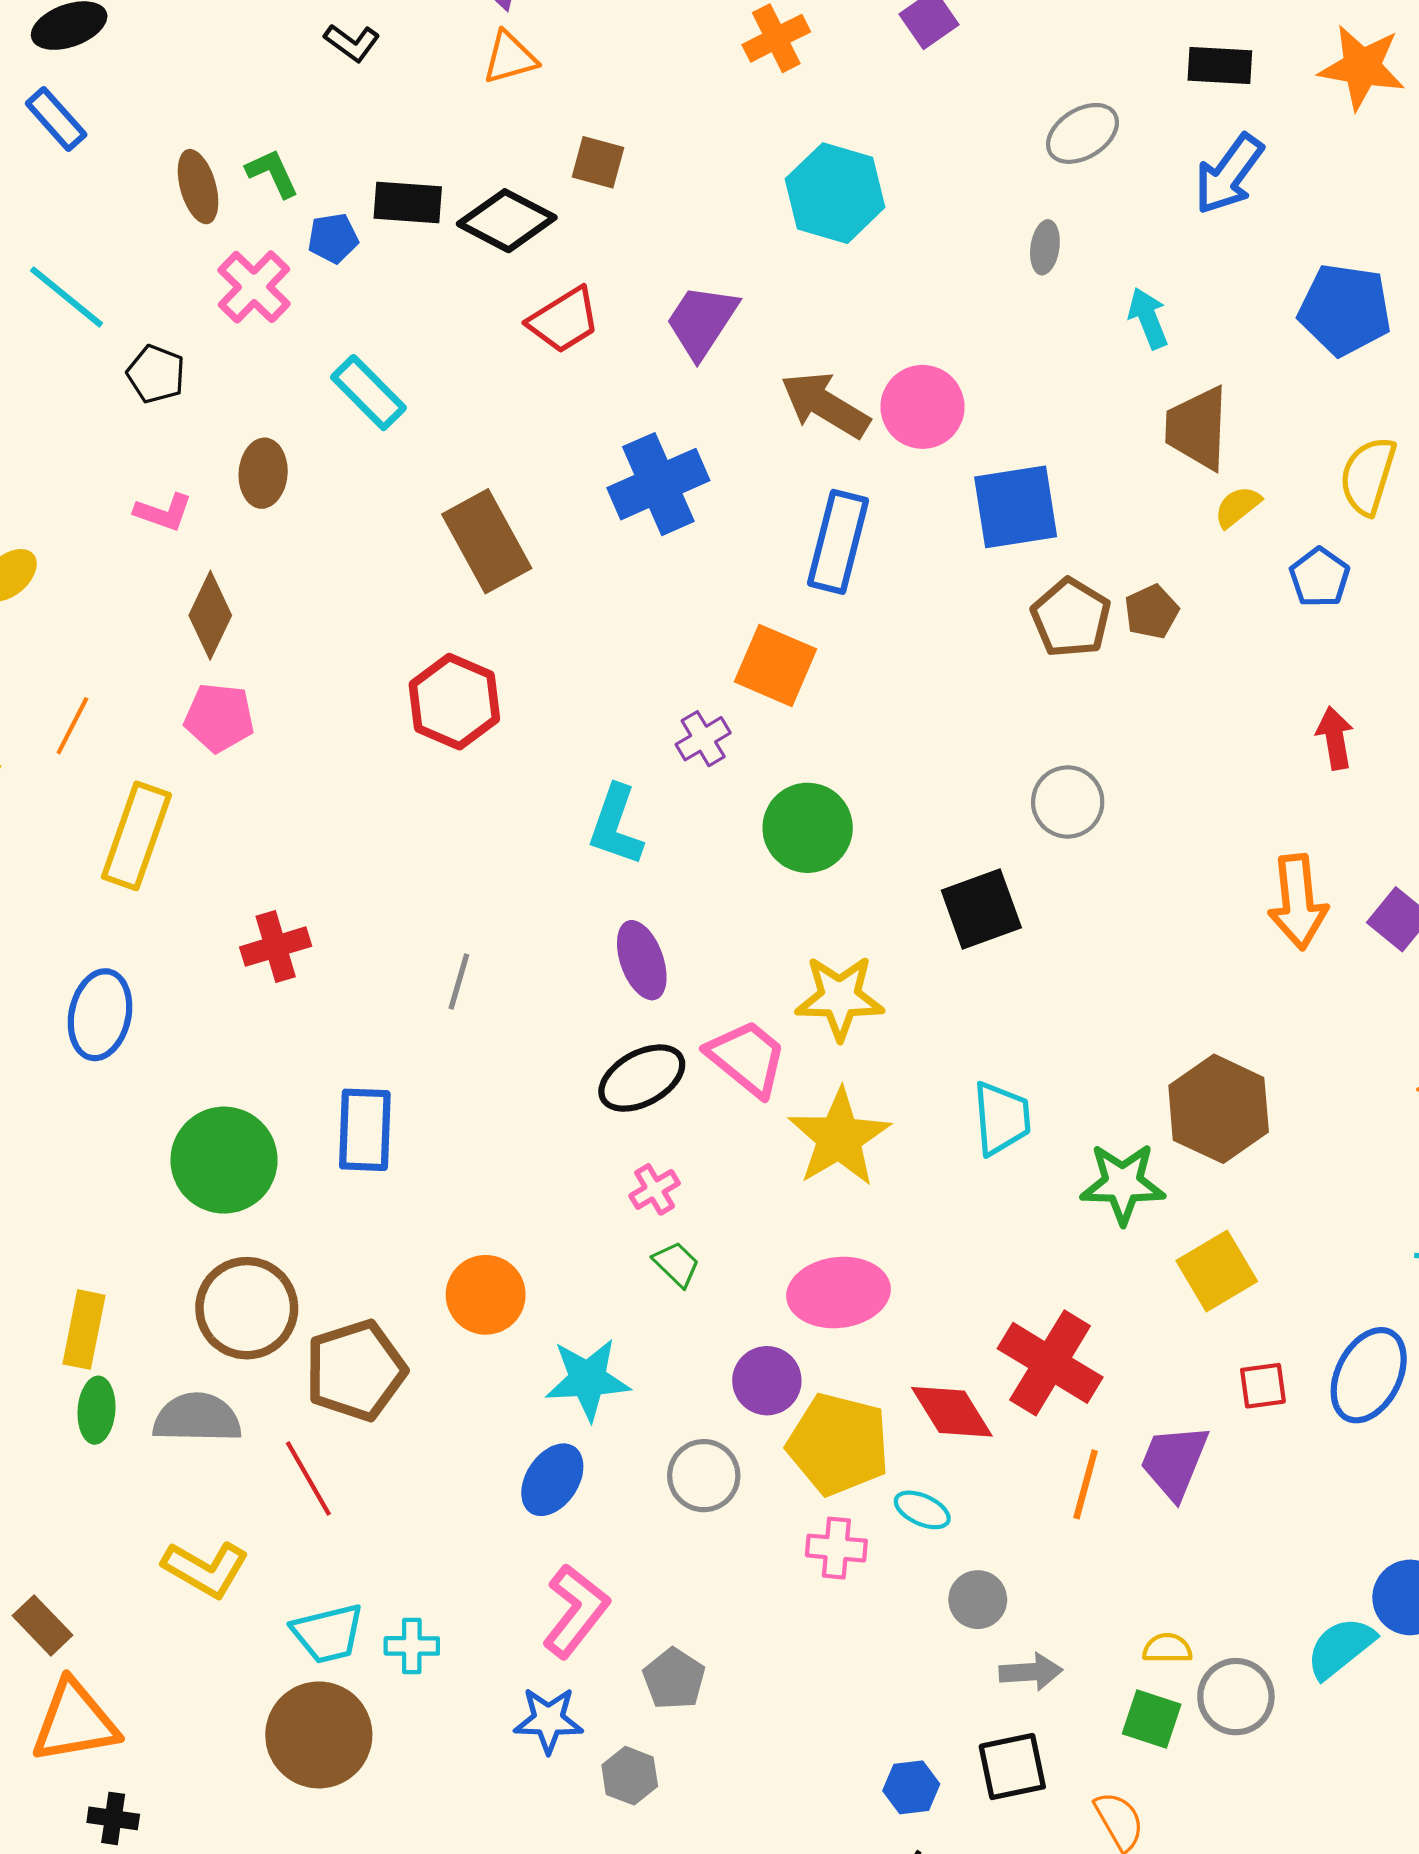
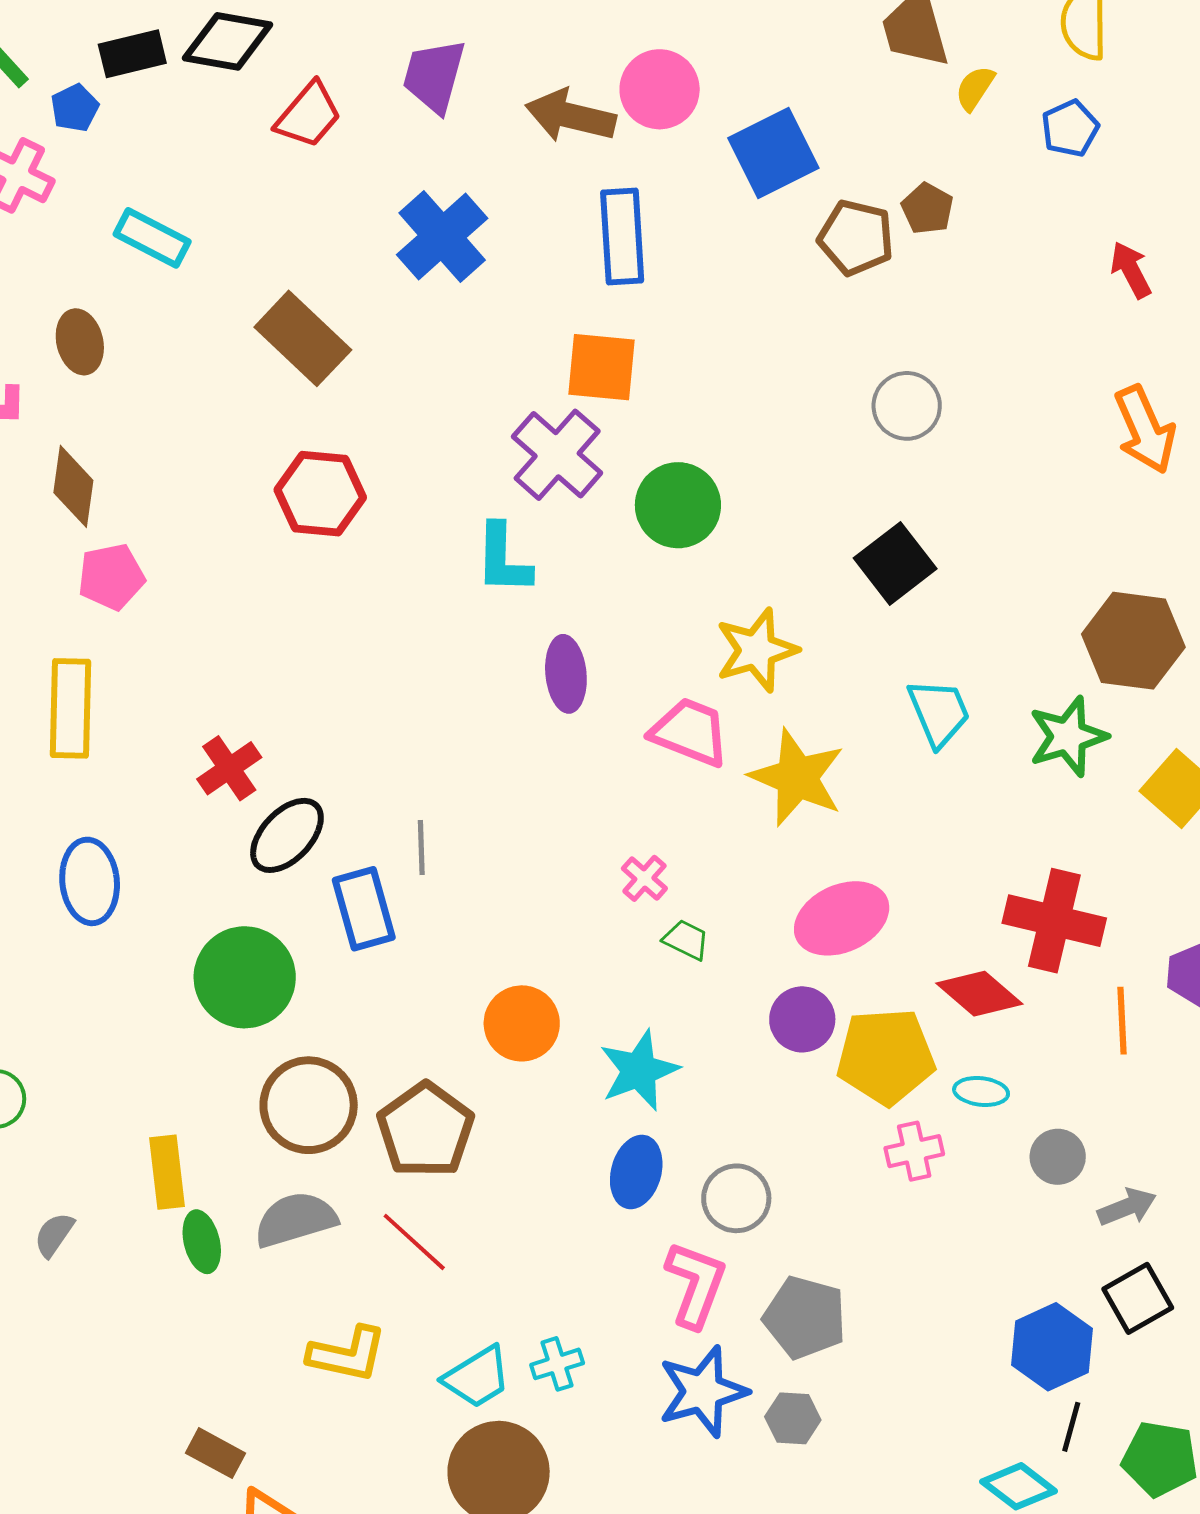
blue pentagon: (1320, 577) -> (1070, 128), turned 30
purple cross: (703, 739) -> (557, 455), size x1.8
black square: (981, 909) -> (895, 563), moved
purple ellipse: (642, 960) -> (566, 674), turned 32
gray line: (459, 982) -> (421, 847), moved
black ellipse: (642, 1078) -> (287, 835), moved
gray circle: (704, 1476) -> (736, 1198), moved
gray pentagon: (674, 1679) -> (805, 1317), size x1.4
blue star: (548, 1720) -> (703, 1391), size x1.4
blue hexagon: (911, 1787) -> (1052, 1347), size x1.6

